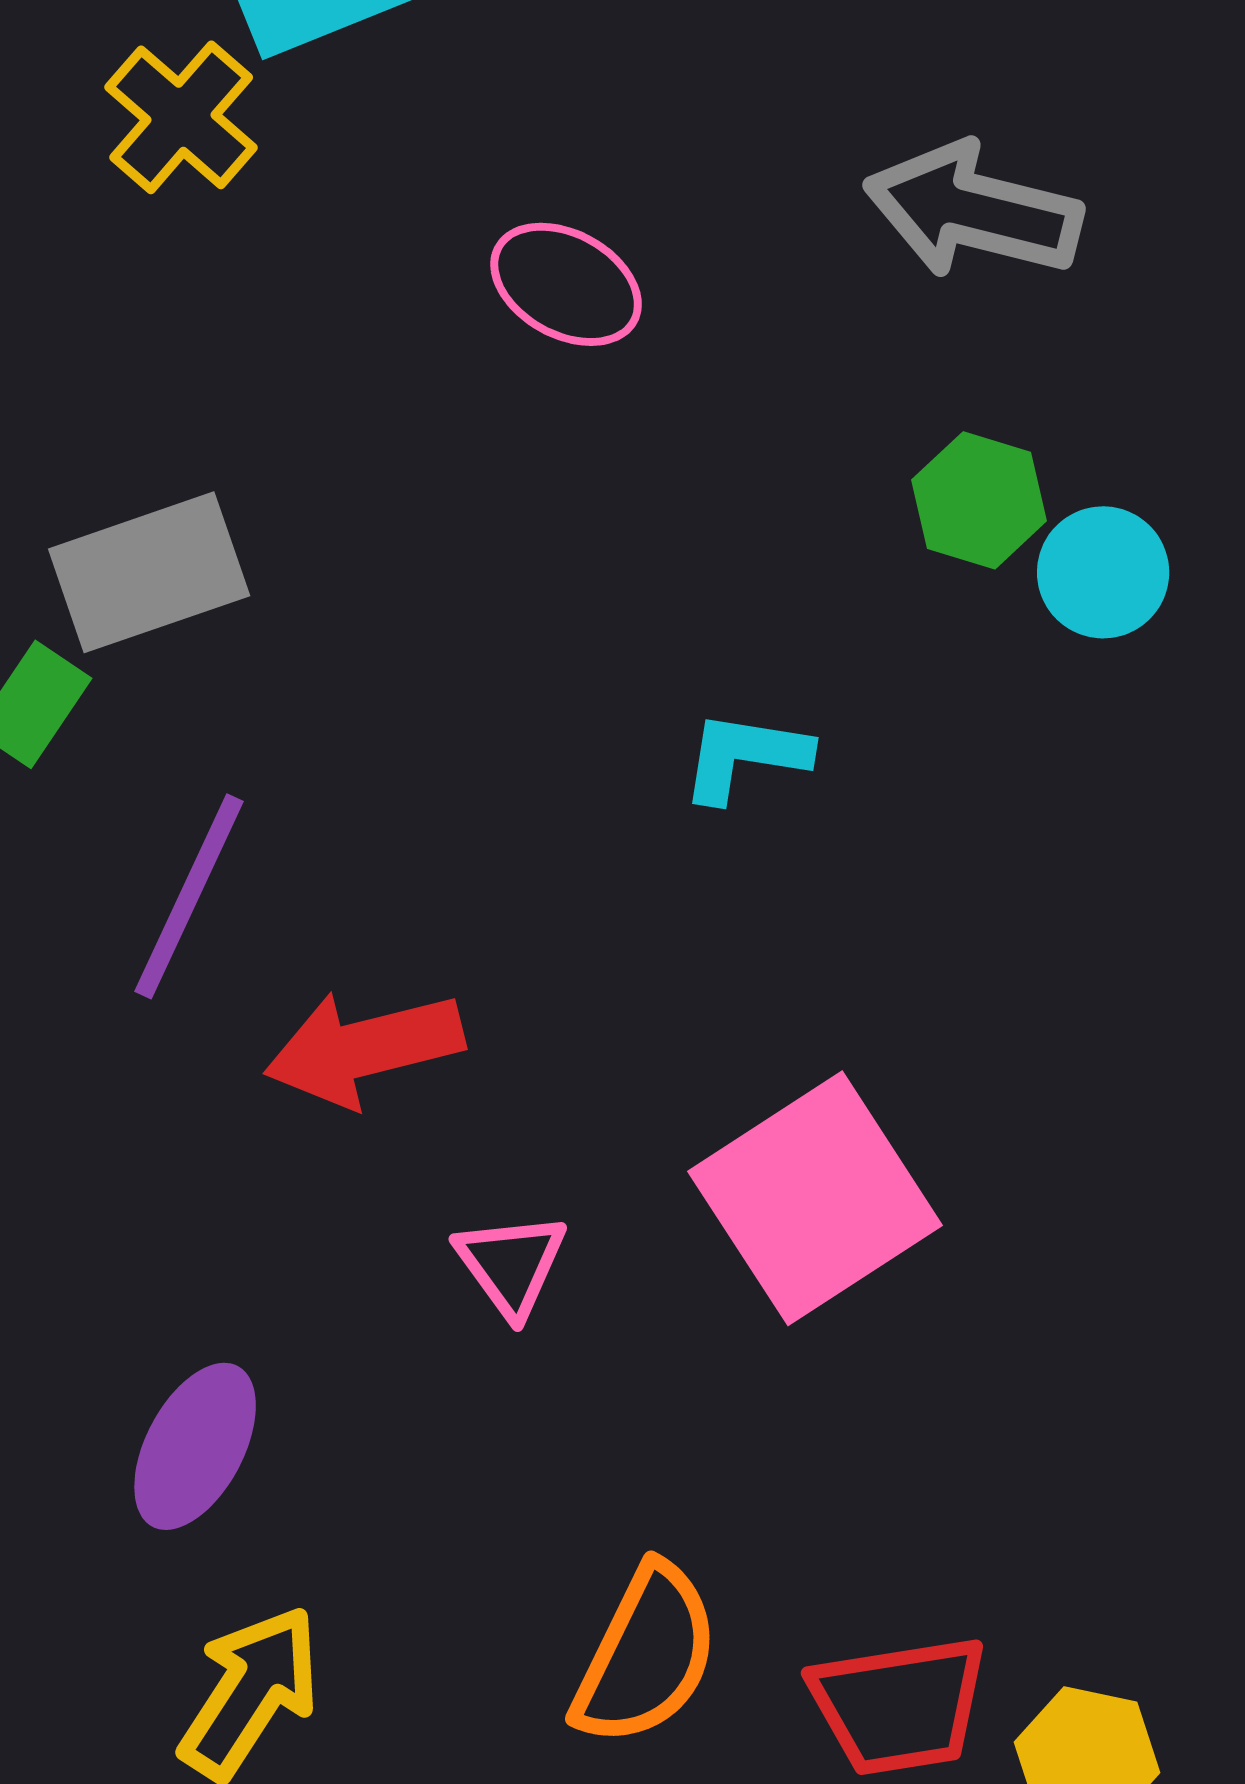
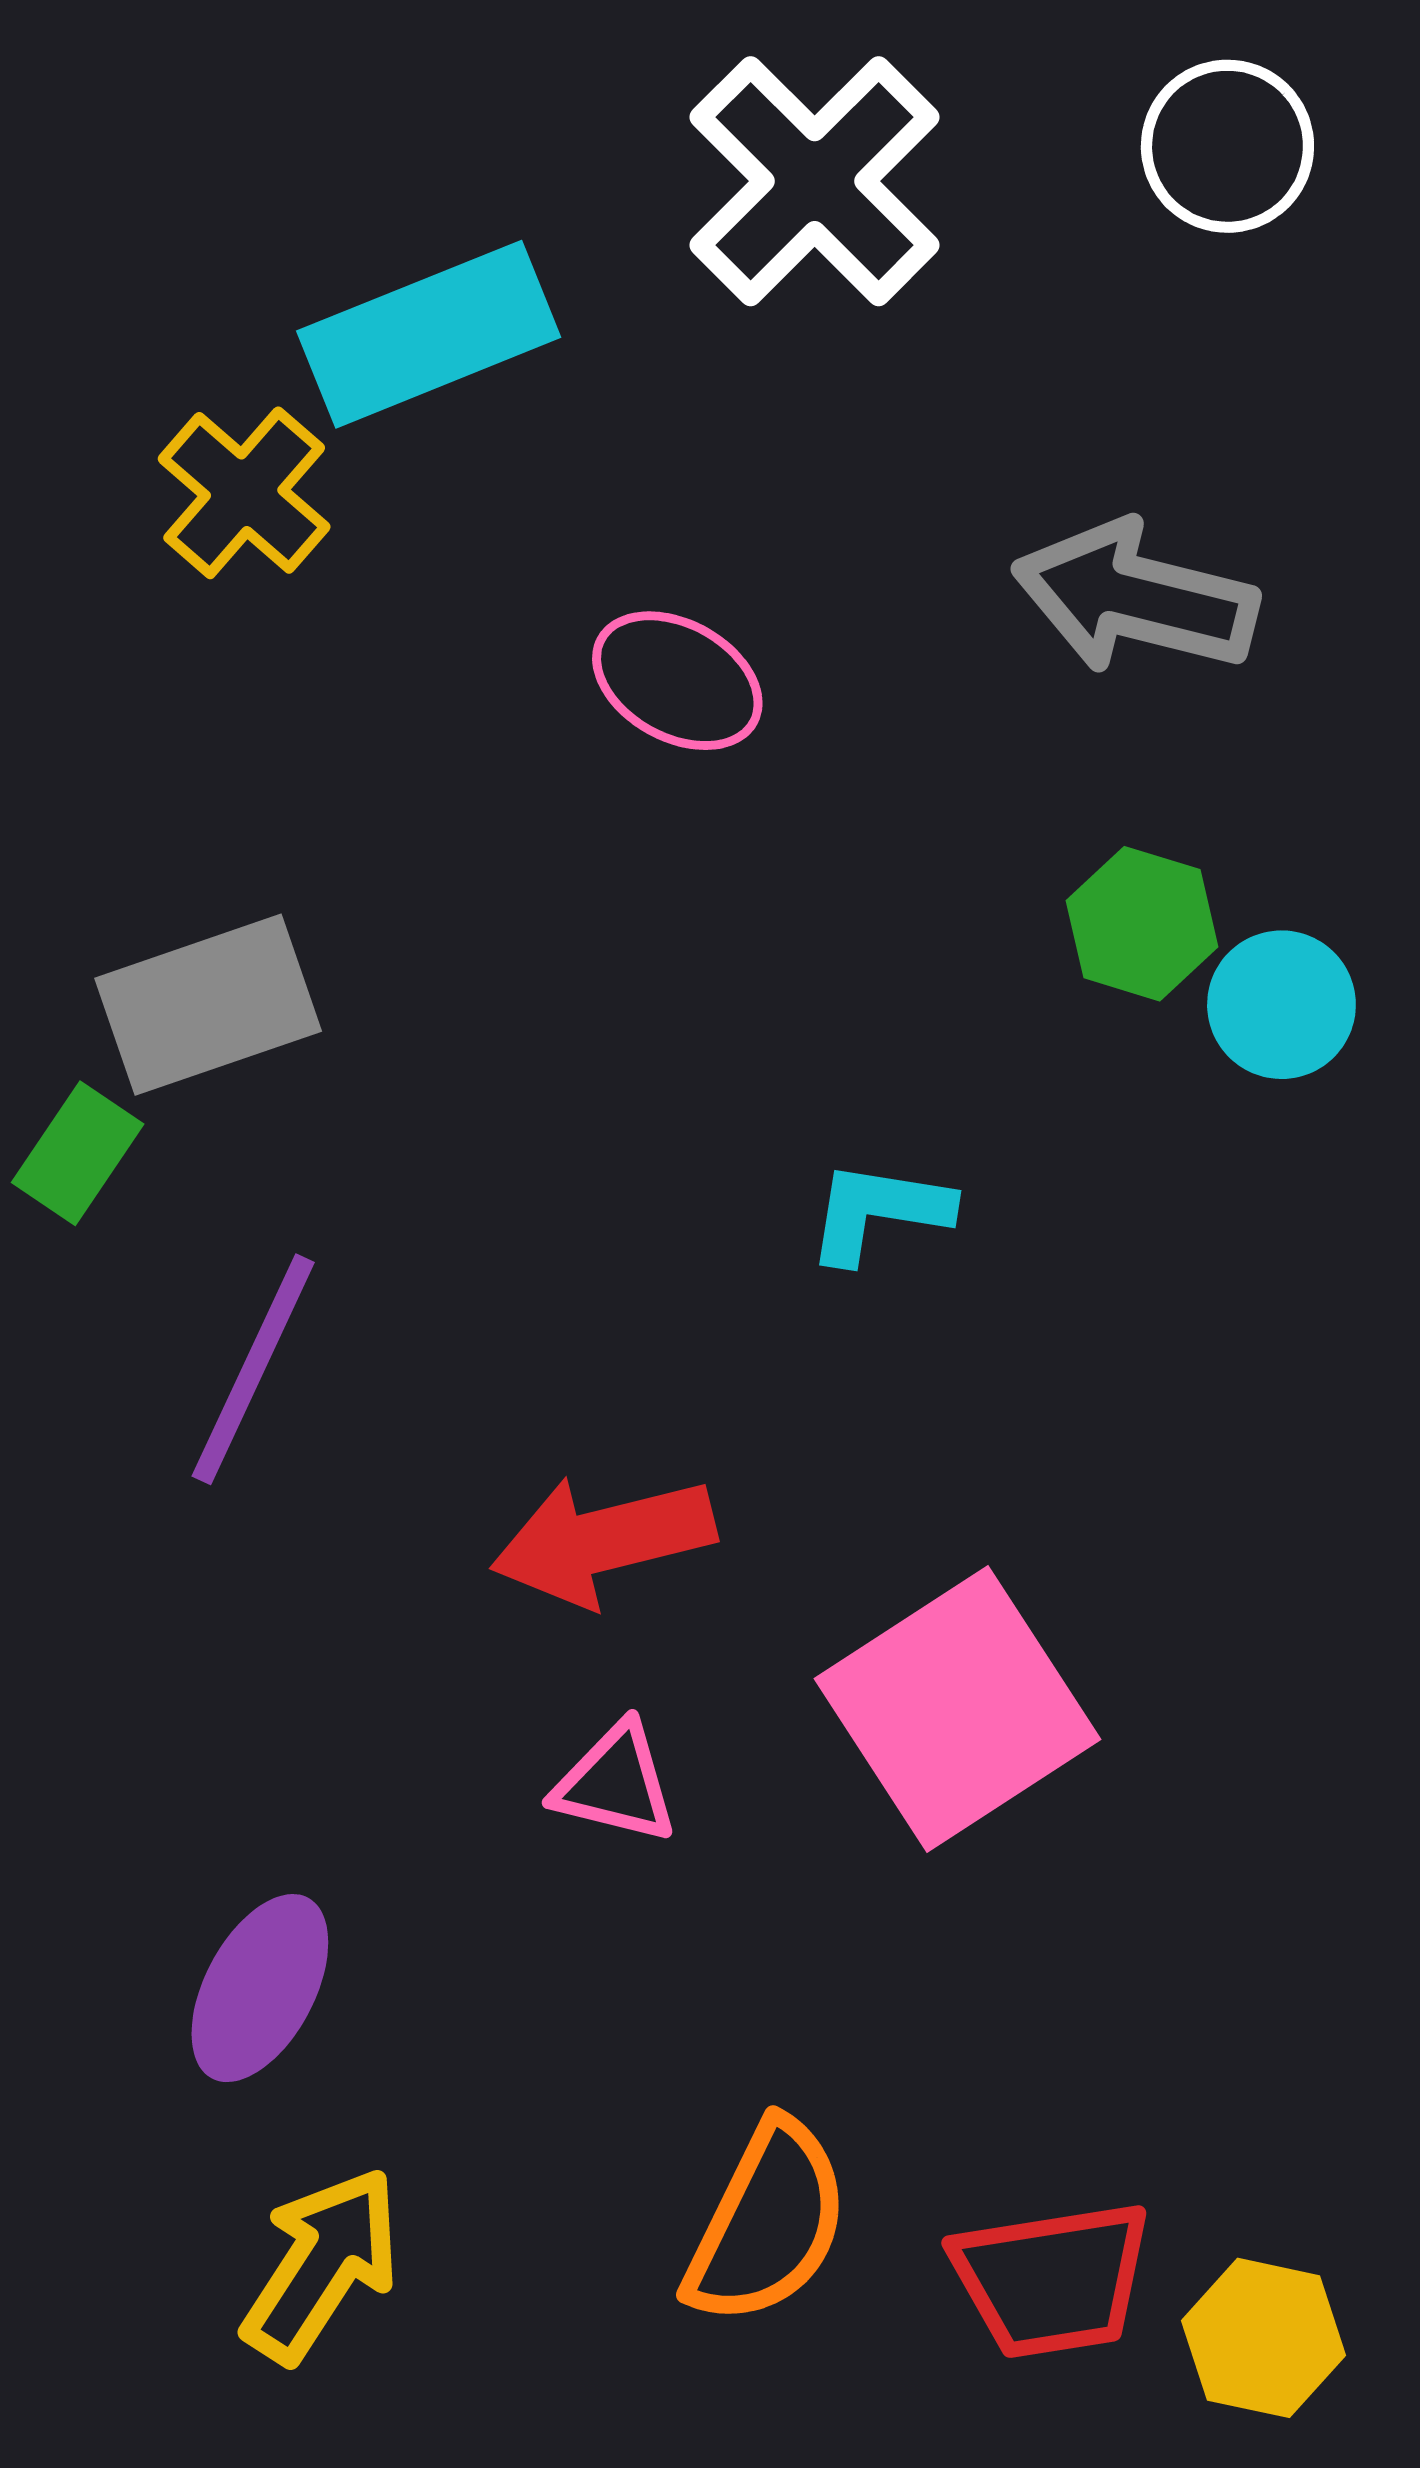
red arrow: (364, 1048) -> (603, 1540), moved
pink triangle: (511, 1264) -> (615, 1783), turned -40

